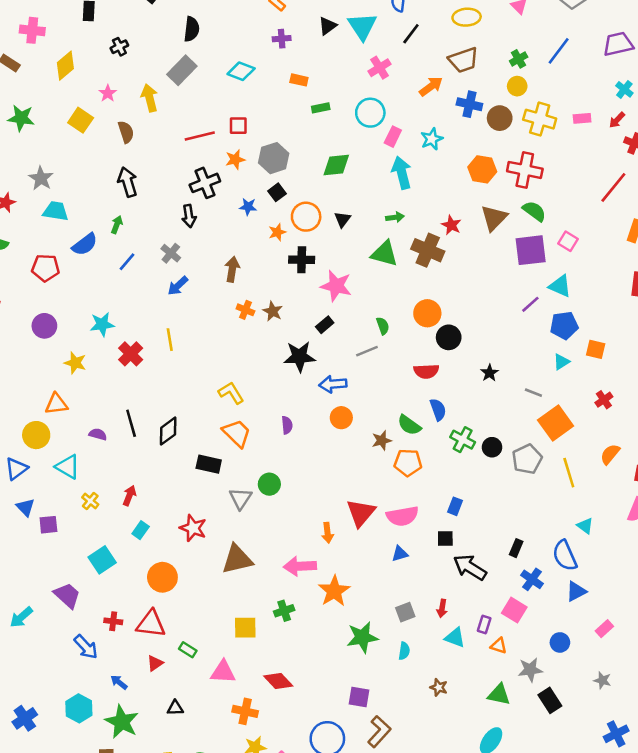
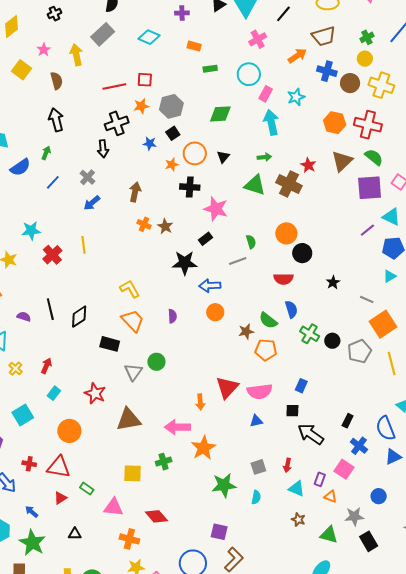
brown star: (439, 687) -> (298, 520), moved

